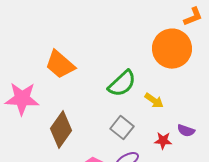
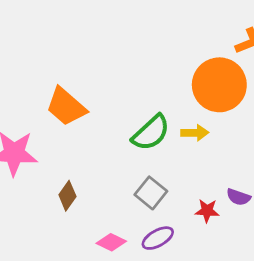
yellow arrow: (154, 101) -> (195, 133), moved, turned -36
brown diamond: (61, 130) -> (67, 196), size x0.6

